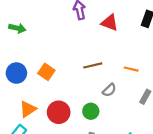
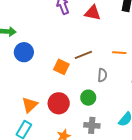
orange square: (46, 72) -> (61, 67), moved
blue circle: (16, 73) -> (24, 52), moved
gray semicircle: (109, 90) -> (102, 75), turned -32

